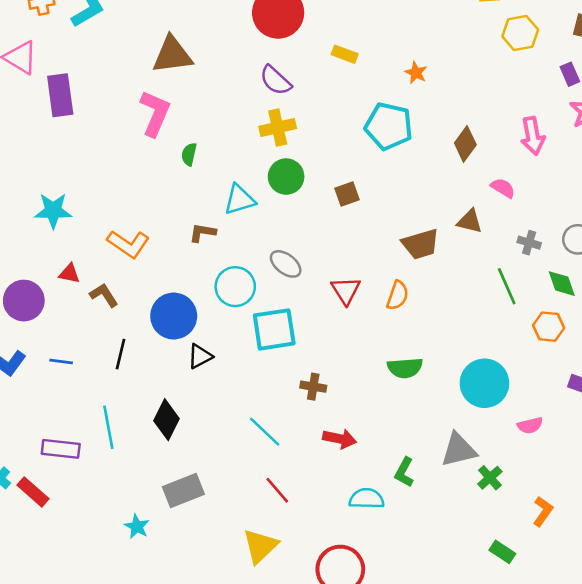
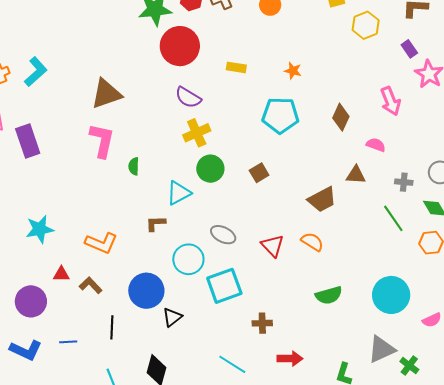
orange semicircle: (398, 295) -> (312, 242), turned -65

